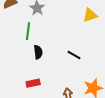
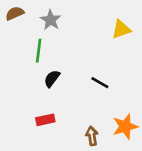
black semicircle: (38, 52) -> (52, 79), turned -136

